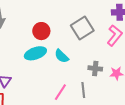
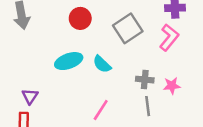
red circle: (41, 31) -> (80, 18), moved
gray line: (83, 90) -> (148, 106), moved

